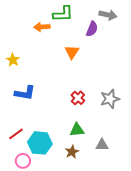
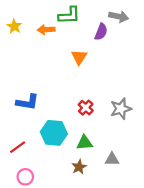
yellow star: (13, 60) -> (14, 26), moved
cyan hexagon: (40, 143) -> (54, 133), moved

